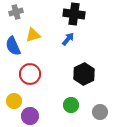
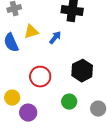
blue arrow: (68, 39) -> (55, 38), moved
red circle: (30, 74) -> (40, 77), moved

